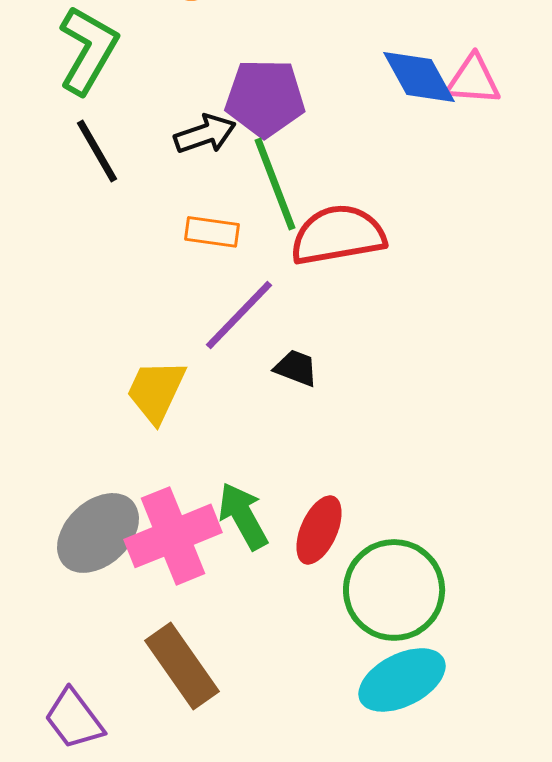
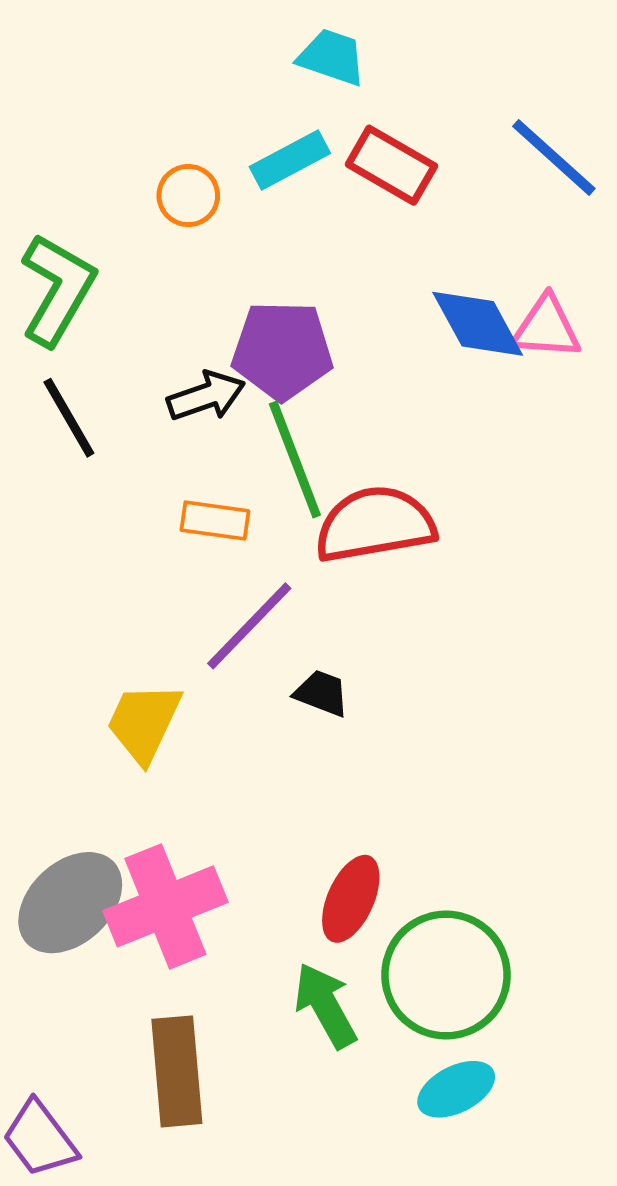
green arrow: (243, 516) -> (325, 1005), moved
brown rectangle: (182, 666) -> (177, 1071), turned 30
cyan ellipse: (402, 680) -> (456, 1089), size x0.7

